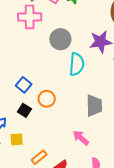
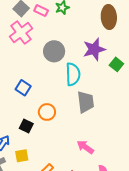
pink cross: (30, 17) -> (21, 33), turned -30
blue square: (24, 85) -> (23, 88), moved
gray trapezoid: (94, 106) -> (86, 102), moved

